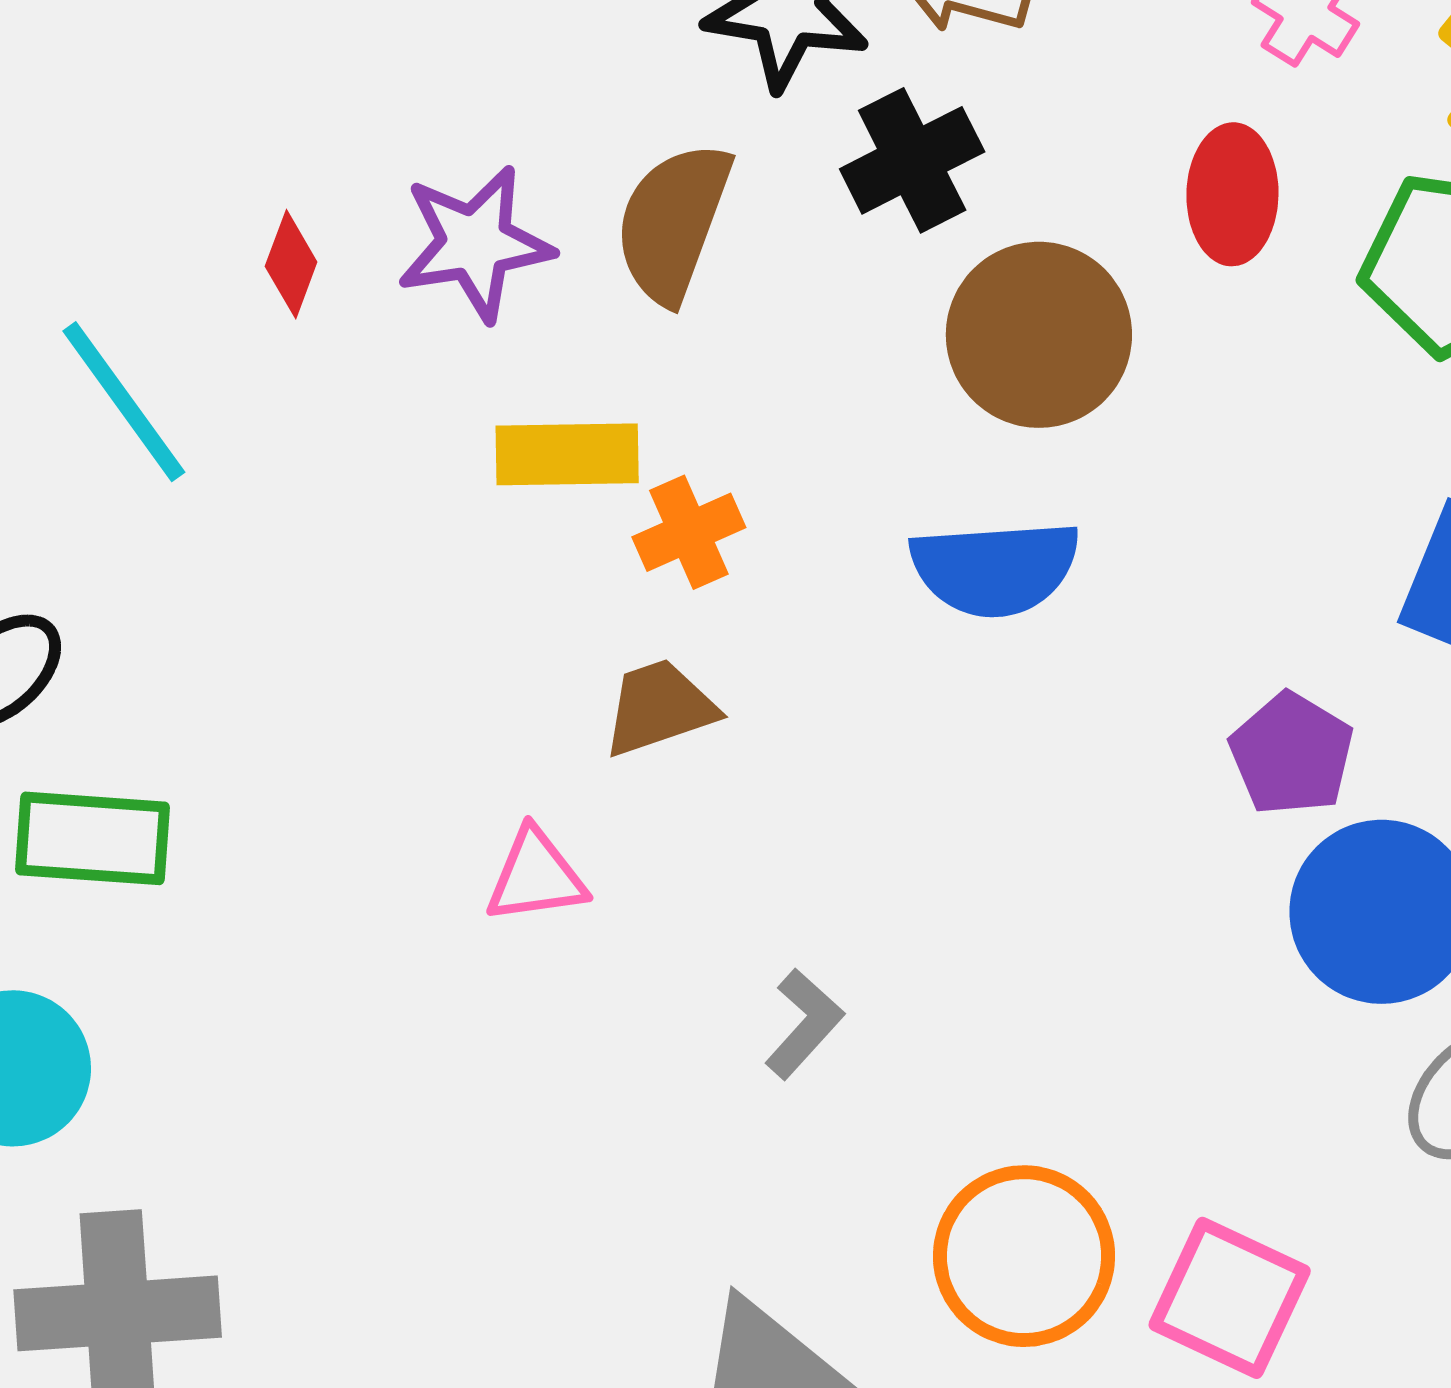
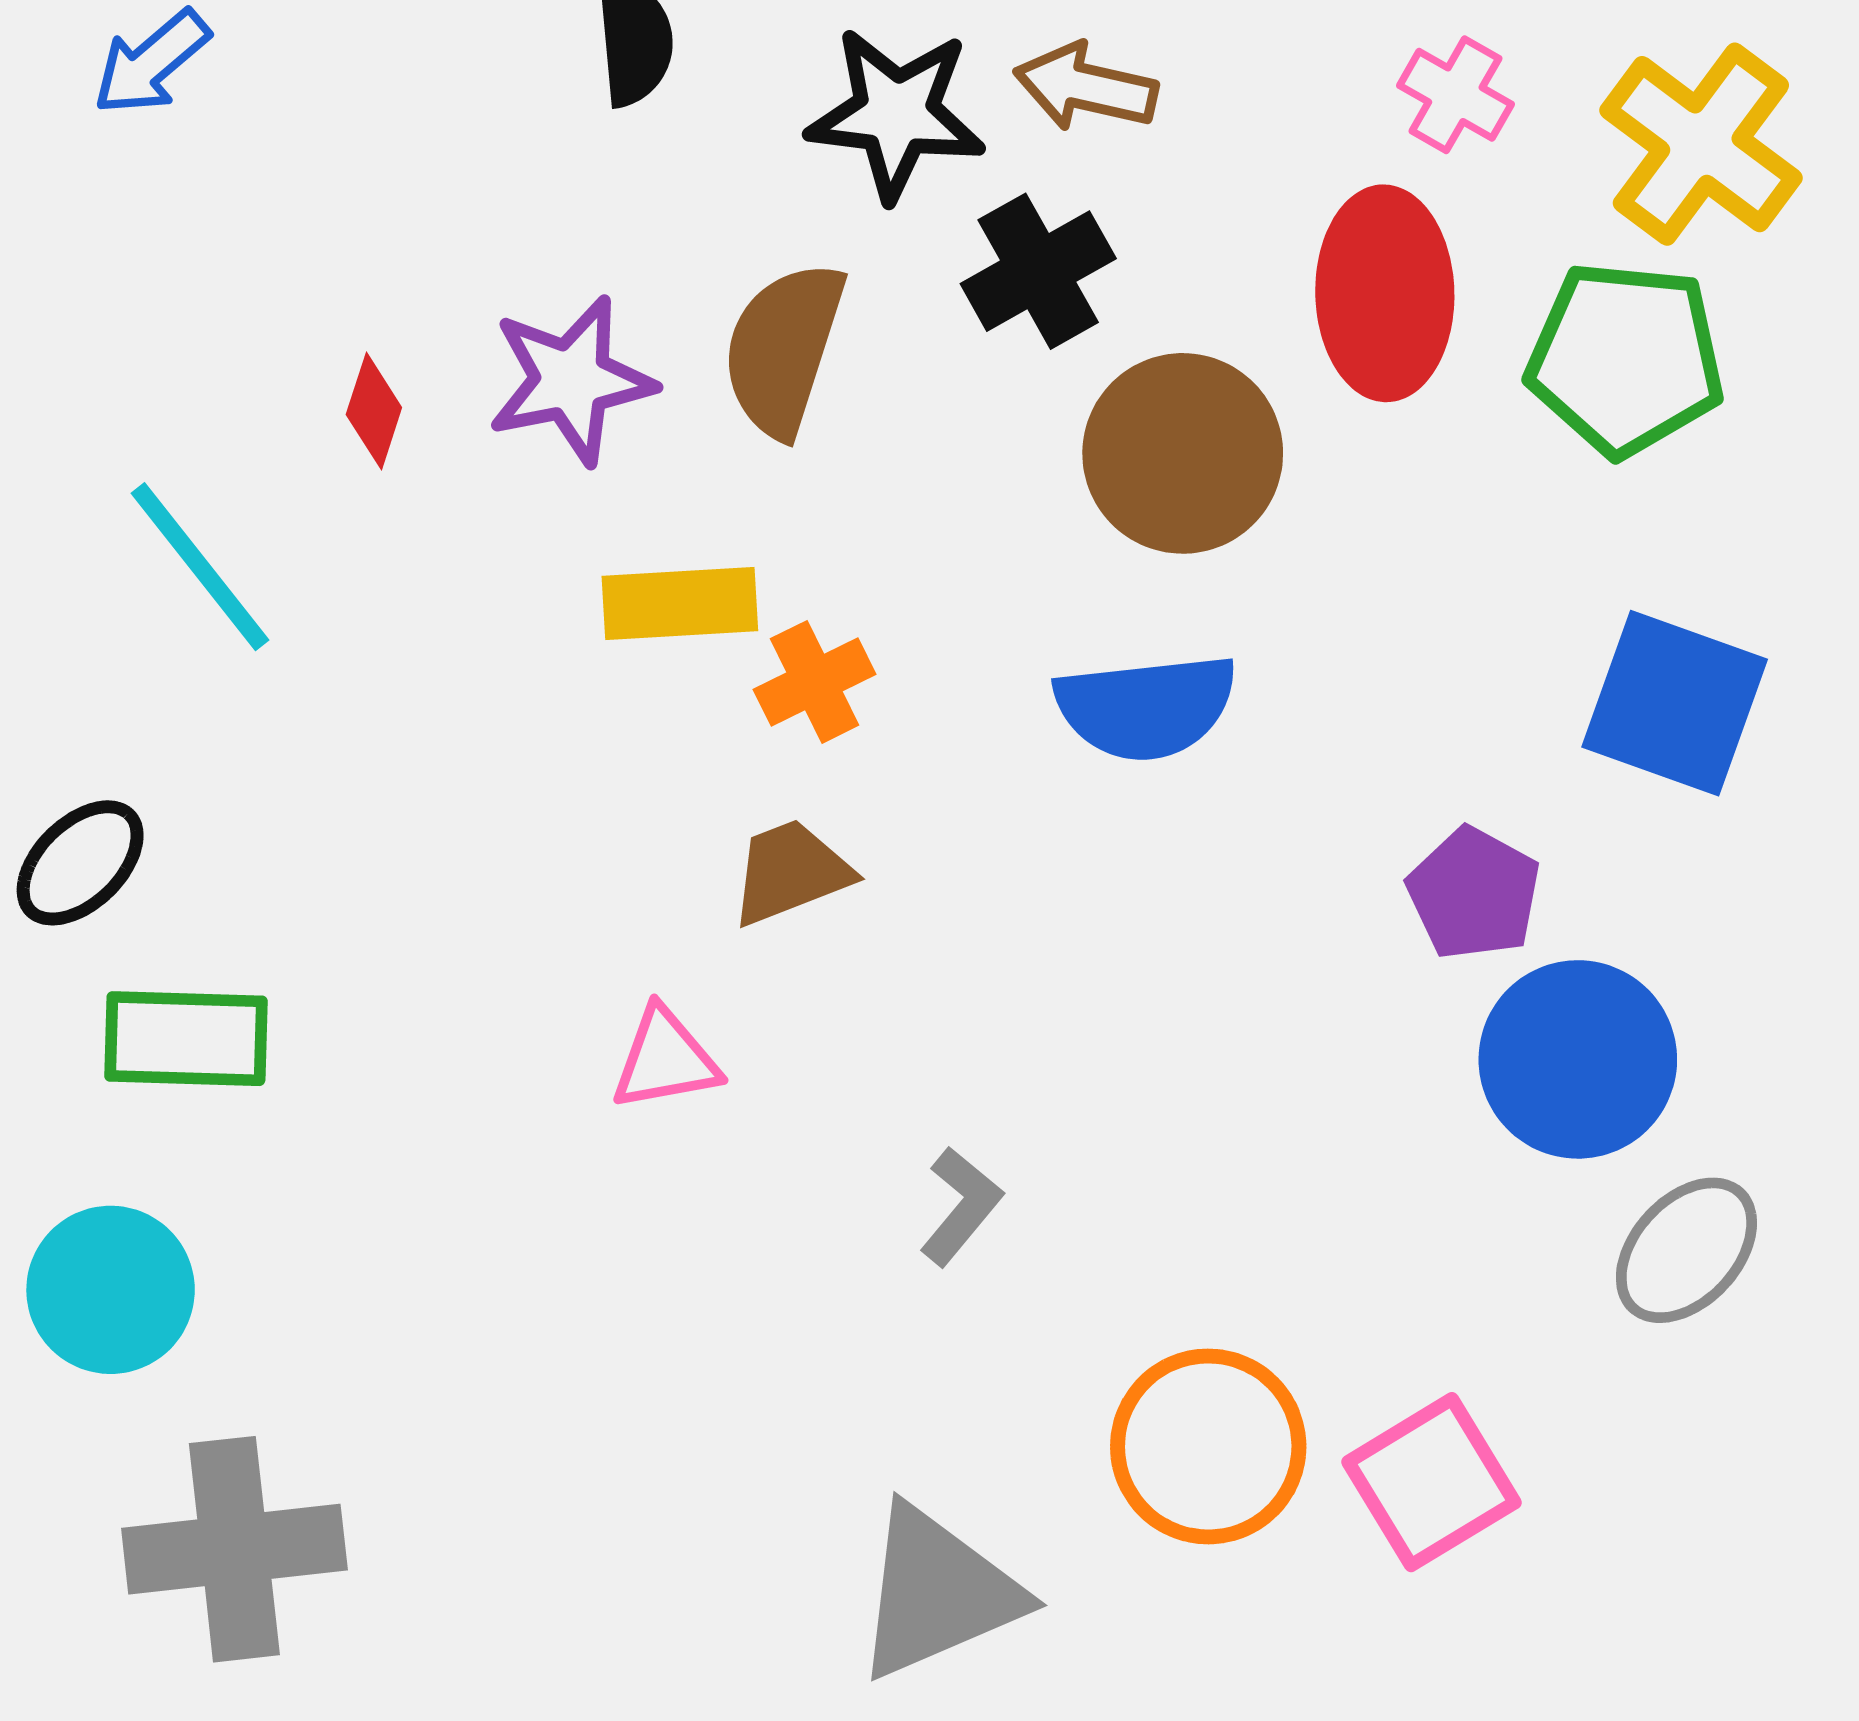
red ellipse: (1232, 194) -> (1385, 293), size x1.4
pink square: (1230, 1298) -> (1432, 1482), turned 36

